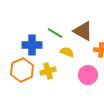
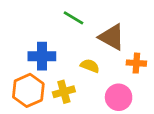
green line: (55, 33) -> (73, 18), moved

